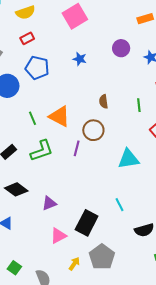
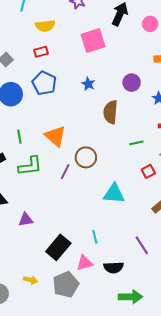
brown semicircle: (104, 101) -> (110, 112), moved, size x1.6
green line: (139, 105) -> (136, 143), turned 72
green line: (33, 118) -> (19, 137), moved
pink triangle: (58, 236) -> (85, 263), moved
yellow arrow: (74, 264) -> (31, 280), moved, turned 56

